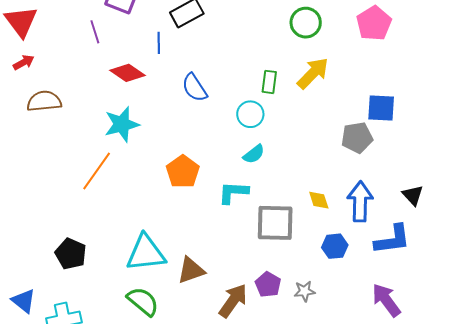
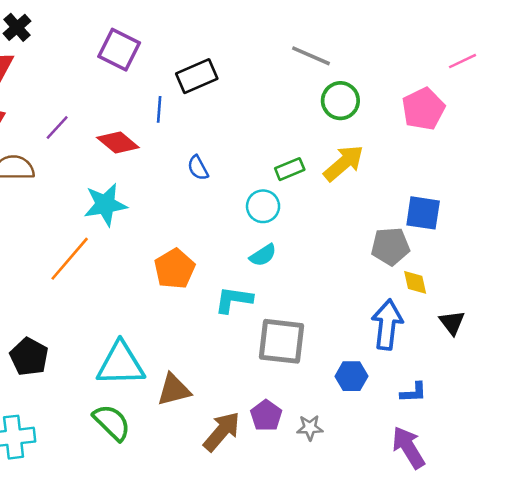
purple line: (95, 32) -> (57, 127), moved, turned 55
green rectangle: (269, 82) -> (290, 169), turned 55
blue semicircle: (195, 88) -> (198, 168), size x0.7
yellow diamond: (319, 200) -> (415, 282), moved
blue L-shape: (392, 240) -> (413, 392), moved, size x0.6

